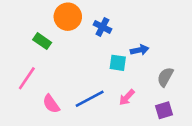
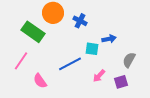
green rectangle: (42, 41) -> (33, 32), size x1.6
blue line: (90, 99) -> (70, 64), moved
purple square: (164, 110) -> (121, 82), moved

